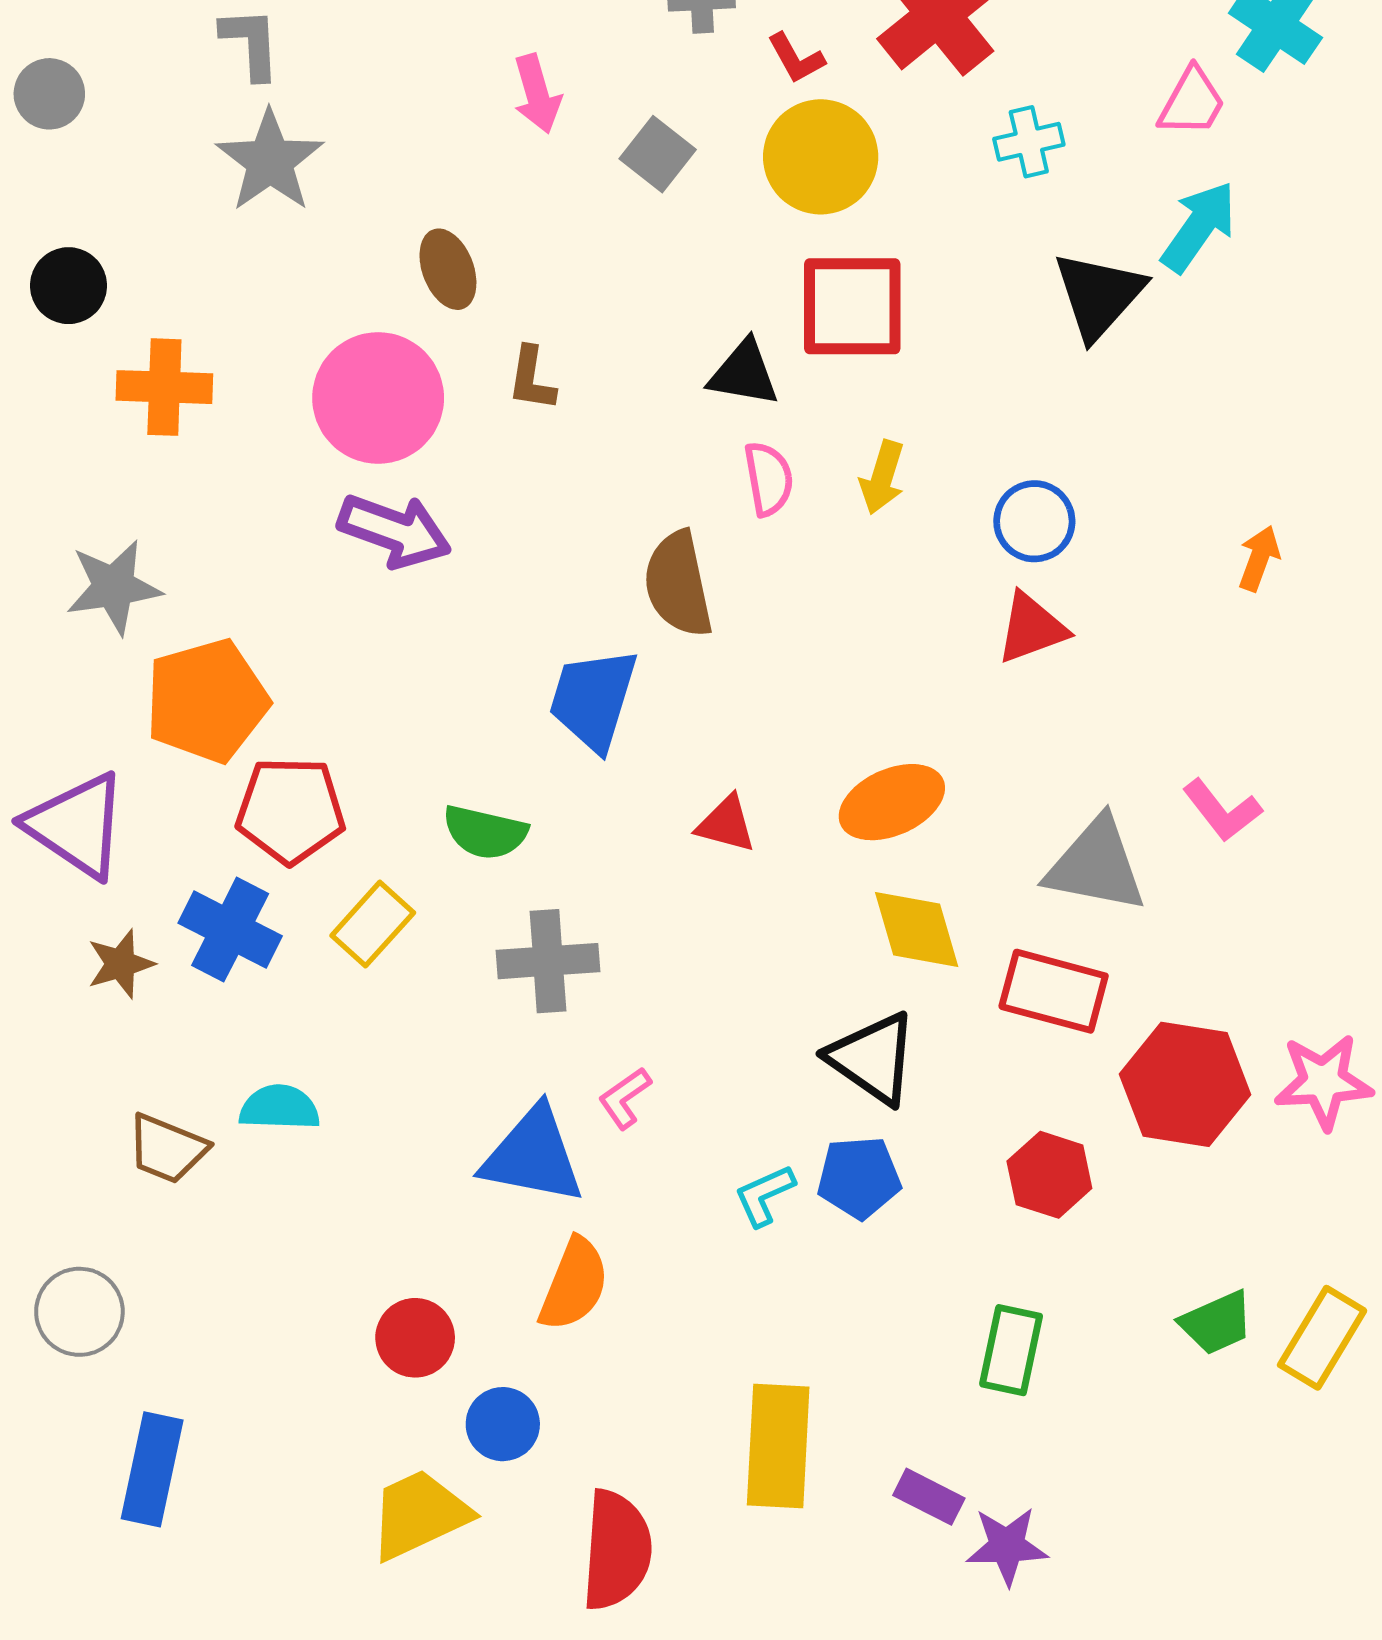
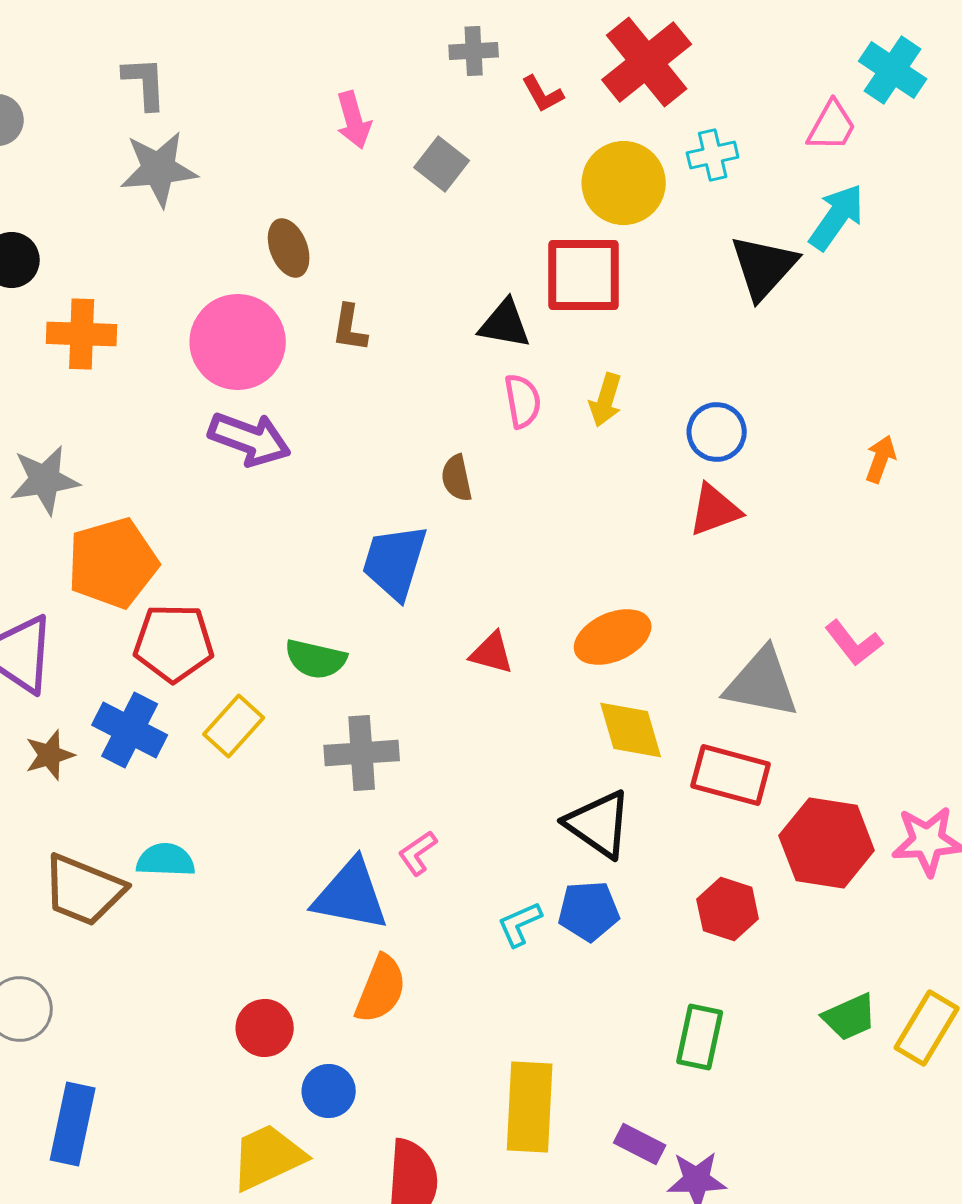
yellow circle: (821, 157) -> (624, 183), moved
gray star: (270, 161) -> (159, 169), turned 30
brown semicircle: (678, 584) -> (457, 478), size x0.6
brown trapezoid: (167, 1149) -> (84, 890), size x1.4

